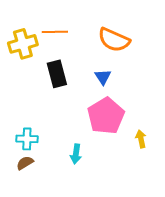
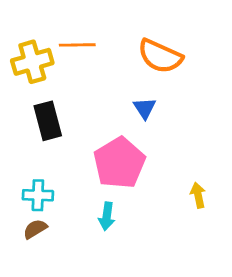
black rectangle: (57, 74) -> (48, 121), moved
pink pentagon: (106, 116) -> (119, 163), moved

